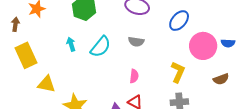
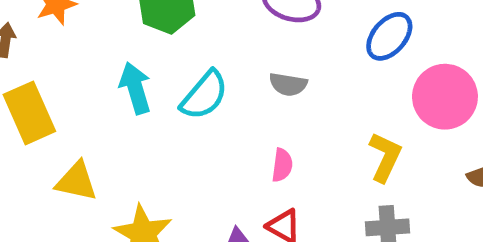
cyan arrow: (71, 44) -> (135, 88), size x1.5

